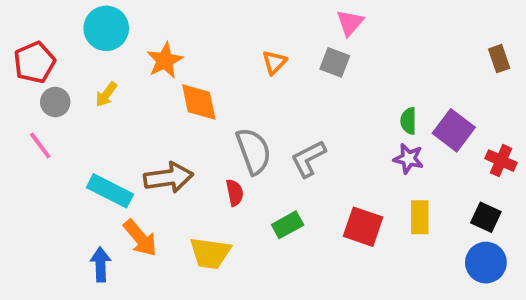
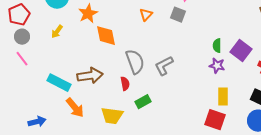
gray circle: (55, 102) -> (22, 37), moved
green rectangle: (288, 225) -> (143, 102), moved
red square: (363, 227) -> (215, 120), moved
blue arrow: (101, 264) -> (37, 122), moved, turned 78

